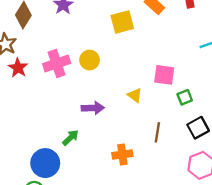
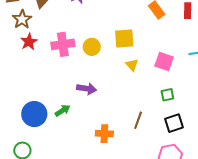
yellow square: (122, 22) -> (124, 38), moved
pink square: (164, 75) -> (164, 62), moved
yellow triangle: (135, 95) -> (132, 65), moved
blue circle: (45, 163) -> (34, 114), moved

